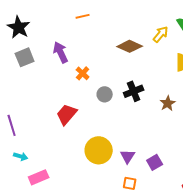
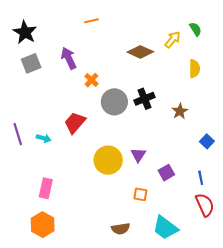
gray circle: (105, 94) -> (114, 102), size x1.6
cyan arrow: (21, 156) -> (44, 138), moved
purple triangle: (128, 156) -> (138, 155), moved
pink rectangle: (39, 177) -> (46, 188), turned -54

